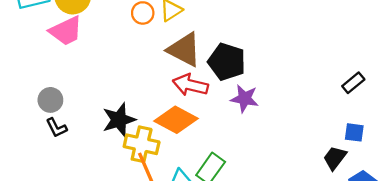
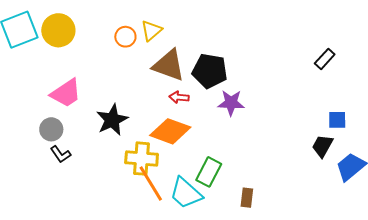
pink trapezoid: (66, 31) -> (66, 93), moved
black rectangle: (353, 83) -> (325, 59), moved
red arrow: (190, 85) -> (179, 97), size x0.6
black star: (119, 120) -> (112, 120), moved

